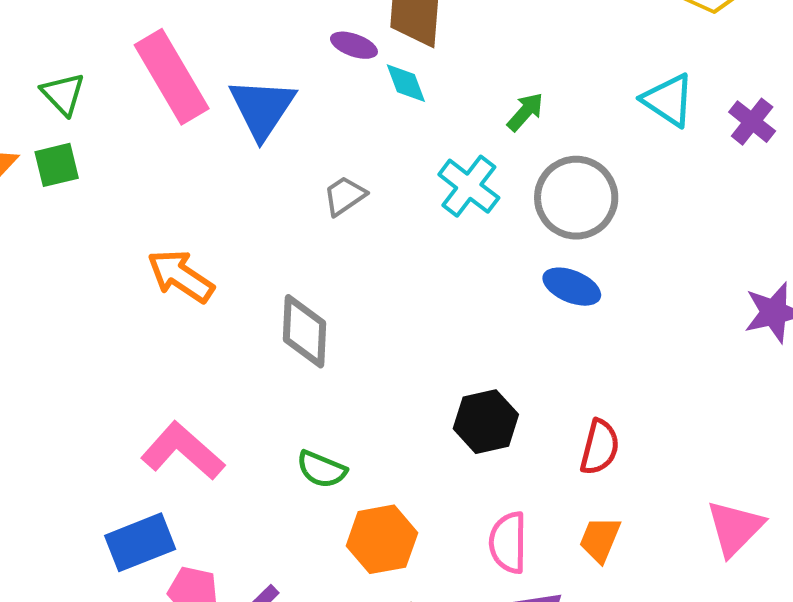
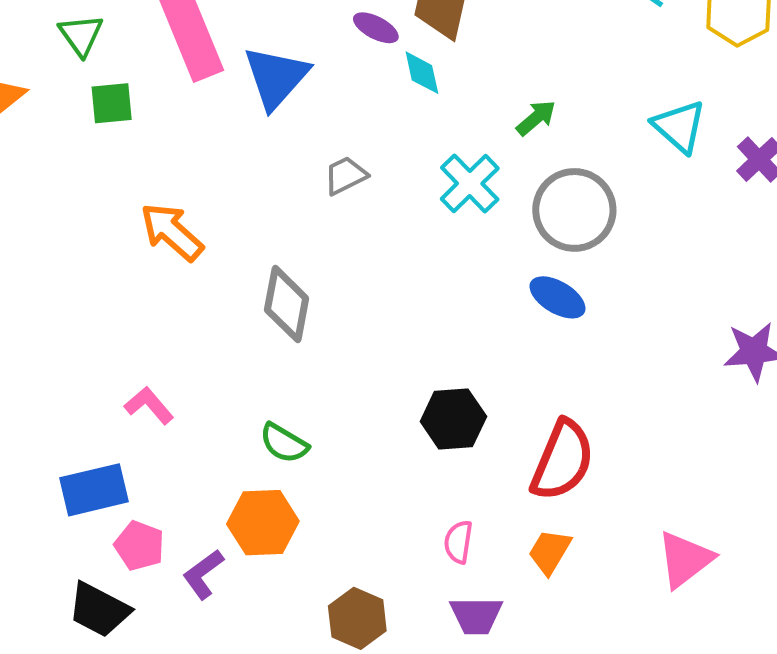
green square: (57, 165) -> (112, 103), moved
red semicircle: (600, 447) -> (562, 460), size x1.5
pink L-shape: (183, 451) -> (149, 405), size x0.6
orange hexagon: (382, 539) -> (263, 523), moved
pink semicircle: (508, 543) -> (458, 542), size x0.7

